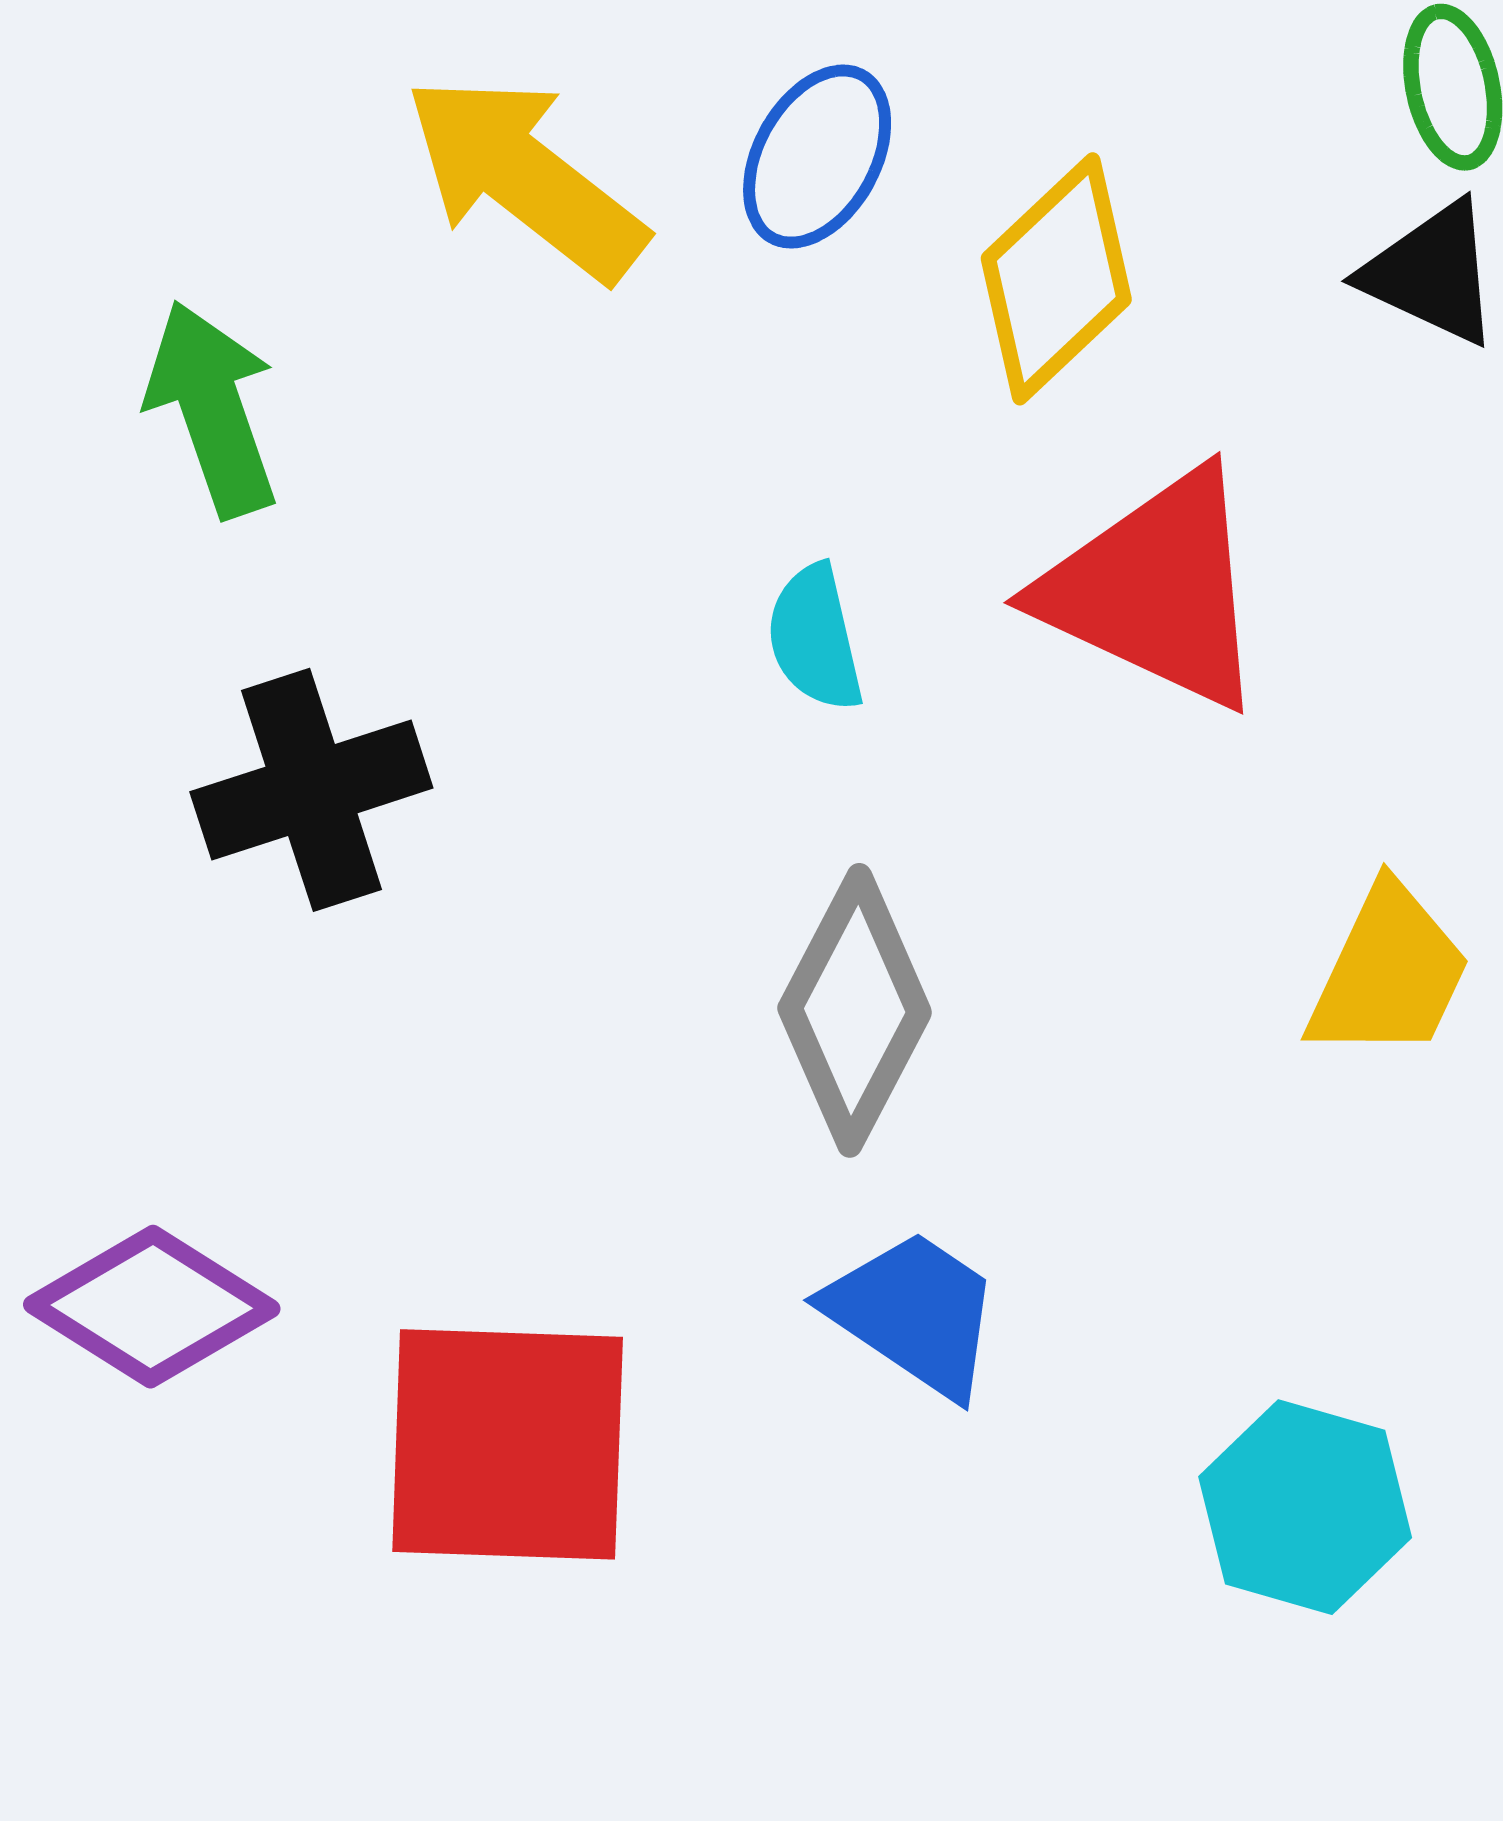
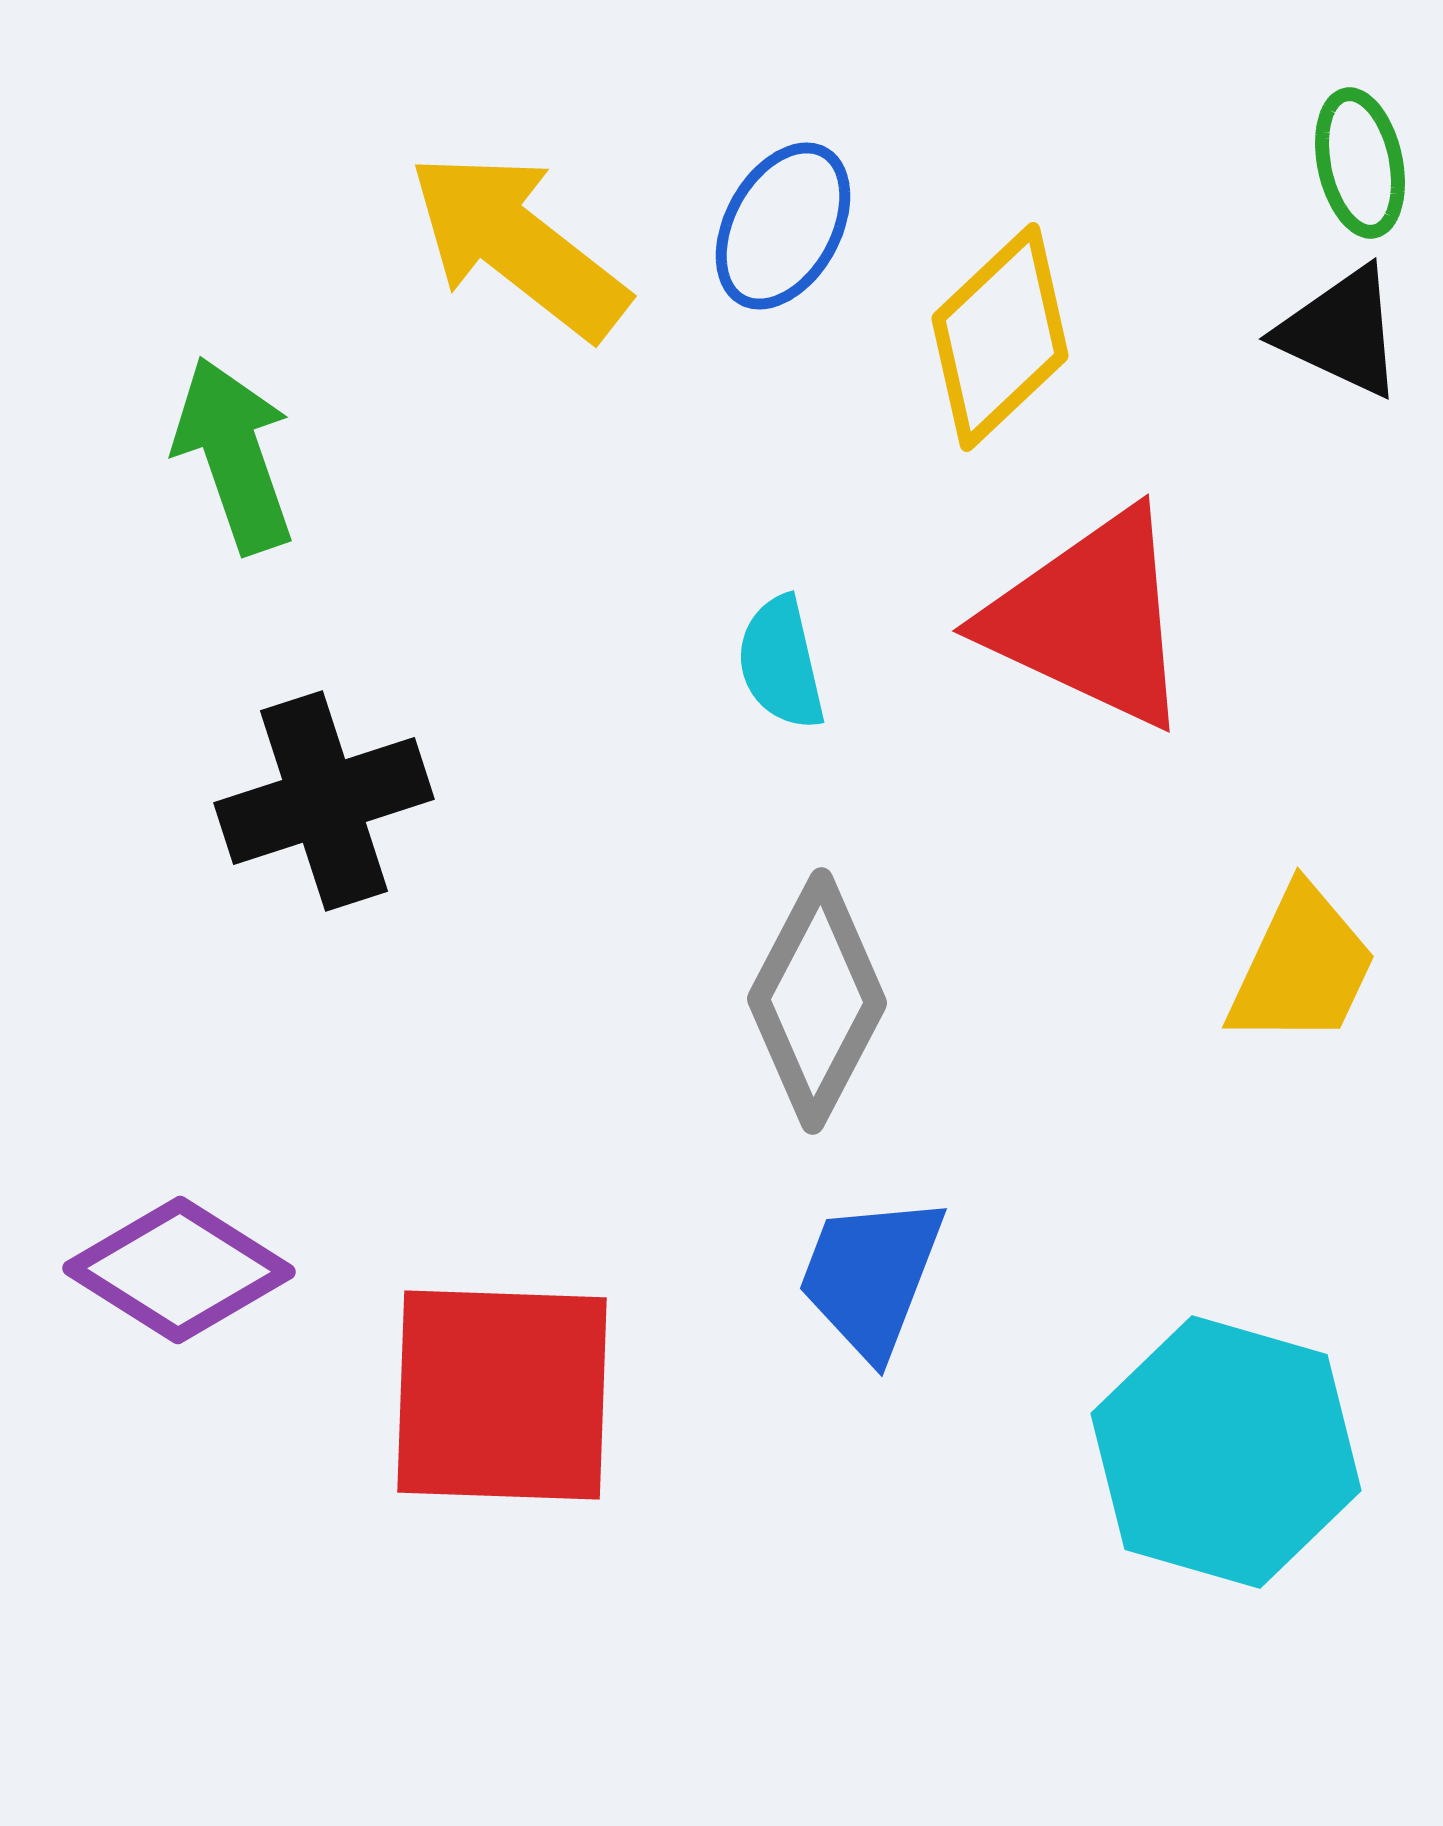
blue trapezoid: (914, 1313) -> (871, 1276), turned -103
cyan hexagon: (1305, 1507) -> (1226, 1452), size x1.4

